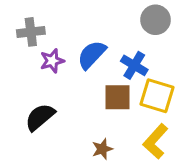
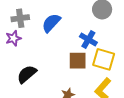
blue semicircle: (92, 55) -> (51, 23), moved
purple star: (52, 61) -> (13, 38), moved

